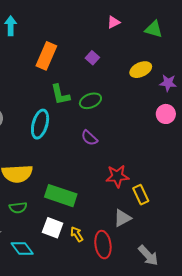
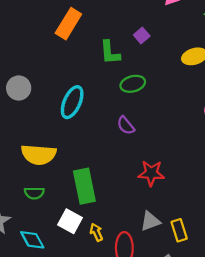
orange rectangle: (46, 56) -> (68, 24), moved
green L-shape: (60, 95) -> (110, 53), moved
yellow rectangle: (141, 195) -> (179, 230), moved
green rectangle: (61, 196) -> (84, 186), turned 52

